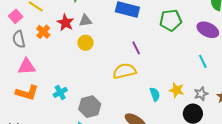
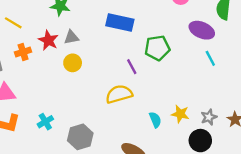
green pentagon: (171, 20) -> (157, 48), moved
purple ellipse: (208, 30) -> (202, 30), moved
orange cross: (43, 32) -> (23, 52), turned 32
cyan line: (203, 61) -> (210, 58), moved

